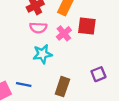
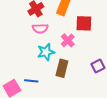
pink cross: (64, 33) -> (68, 40), moved
brown rectangle: (62, 87) -> (62, 68), moved

